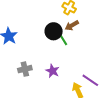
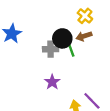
gray cross: (25, 69) -> (51, 49), moved

